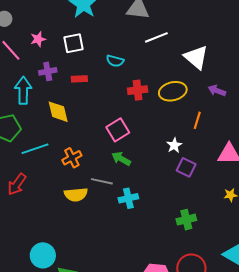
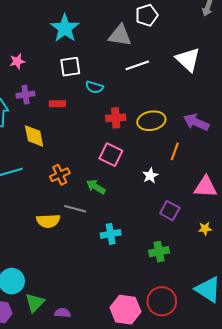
white square: (74, 43) -> (70, 67), moved
white triangle: (196, 57) -> (188, 59), moved
purple arrow: (217, 91) -> (196, 122), size x1.4
pink square: (118, 130) -> (111, 155), moved, turned -35
orange cross: (72, 158) -> (60, 175), moved
purple square: (186, 167) -> (170, 211), moved
cyan cross: (128, 198) -> (111, 234), moved

